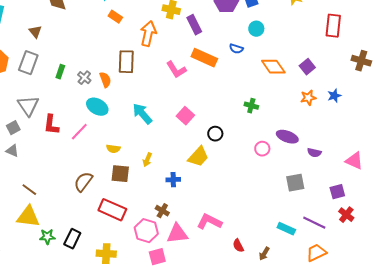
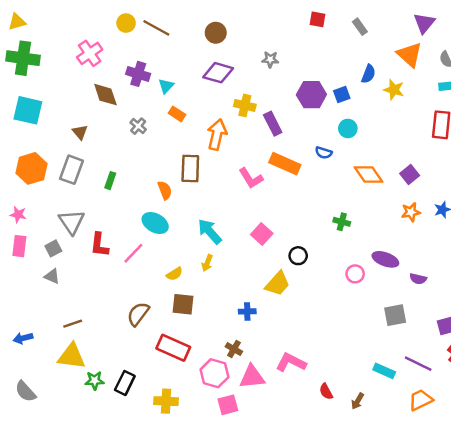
gray cross: (84, 78) -> (138, 126), moved
yellow semicircle: (113, 149) -> (175, 274), turned -40
yellow arrow: (147, 160) -> (207, 263), moved
brown line: (29, 190) -> (73, 324), turned -56

